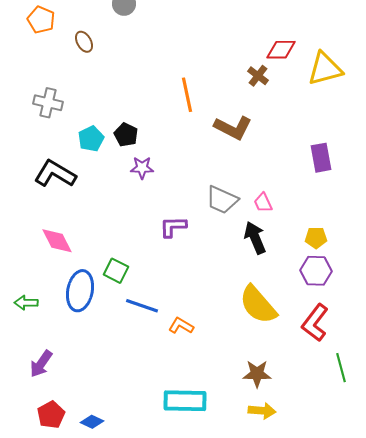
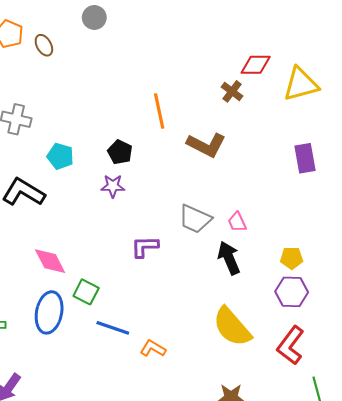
brown ellipse: (84, 42) -> (44, 45), moved
black pentagon: (126, 135) -> (120, 152), moved
cyan pentagon: (91, 139) -> (60, 156), turned -30
purple rectangle: (321, 158) -> (305, 158), moved
pink diamond: (57, 241) -> (50, 261), moved

